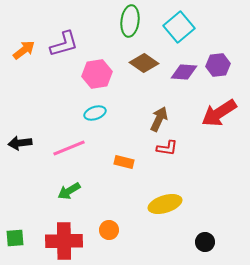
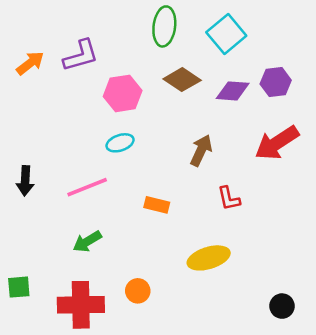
black arrow: (20, 143) -> (25, 181), turned -80
red L-shape: (167, 148) -> (229, 198), moved, turned 70
green square: (15, 238) -> (19, 287), moved
black circle: (205, 242) -> (282, 306), moved

